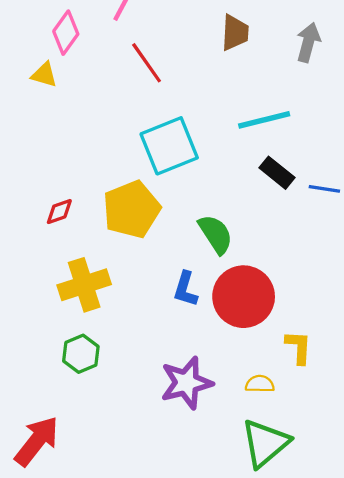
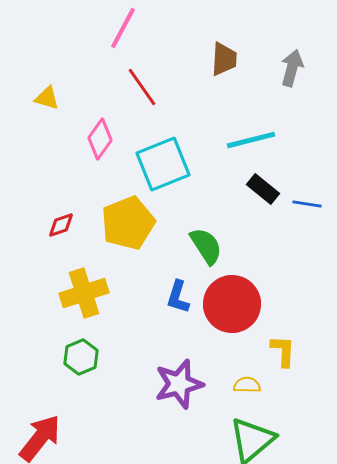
pink diamond: (66, 33) -> (100, 139), moved

